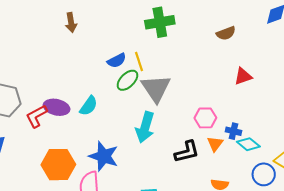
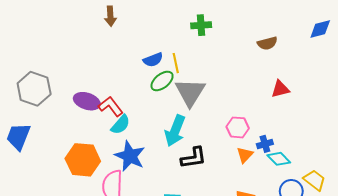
green cross: (160, 22) -> (201, 25), size x0.7
cyan semicircle: (89, 106) -> (121, 125), moved
red L-shape: (37, 116) -> (111, 106), moved, turned 75
blue cross: (233, 131) -> (265, 144), turned -35
black L-shape: (187, 152) -> (194, 158), moved

